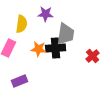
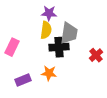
yellow semicircle: (22, 24) -> (46, 30), moved
orange star: (39, 49) -> (49, 73), moved

